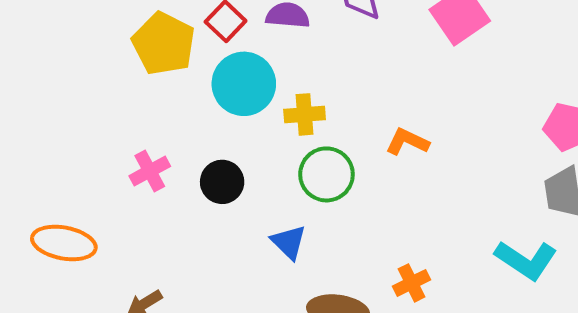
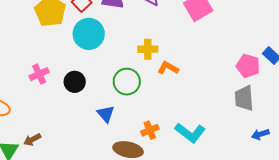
yellow cross: (305, 114) -> (148, 49), moved
cyan L-shape: (526, 260) -> (190, 133), moved
orange cross: (412, 283) -> (150, 130), moved

